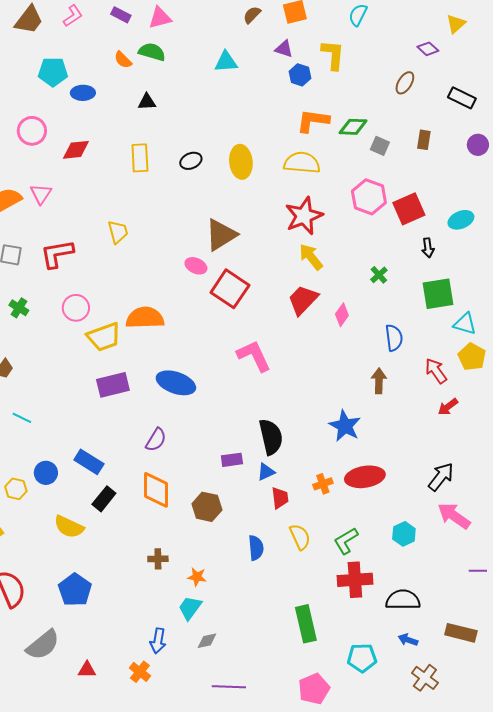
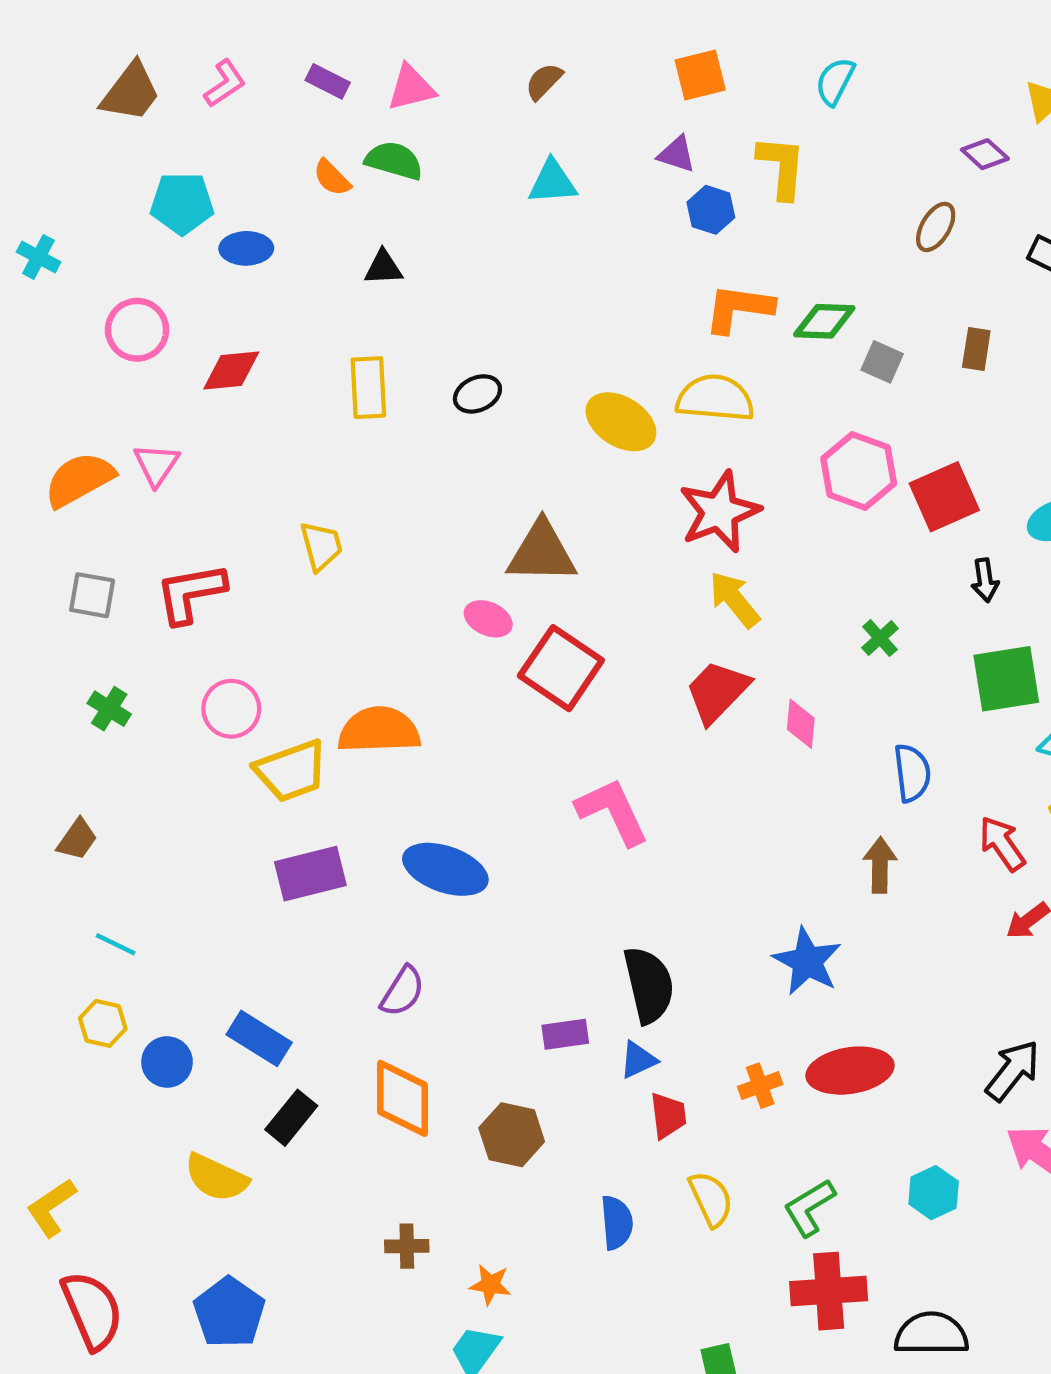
brown semicircle: (252, 15) -> (544, 81), moved
yellow ellipse: (241, 162) -> (621, 422), moved, turned -52
brown triangle: (221, 235) -> (542, 552), turned 33
pink diamond: (342, 315) -> (801, 724), turned -30
yellow hexagon: (16, 489) -> (103, 1023), moved

